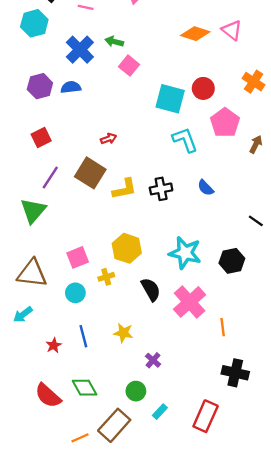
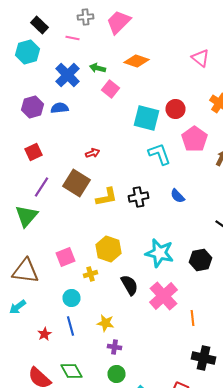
orange diamond: (195, 34) -> (136, 61), moved
cyan circle: (75, 293) -> (72, 298), moved
purple cross: (153, 360) -> (114, 347), moved, turned -32

